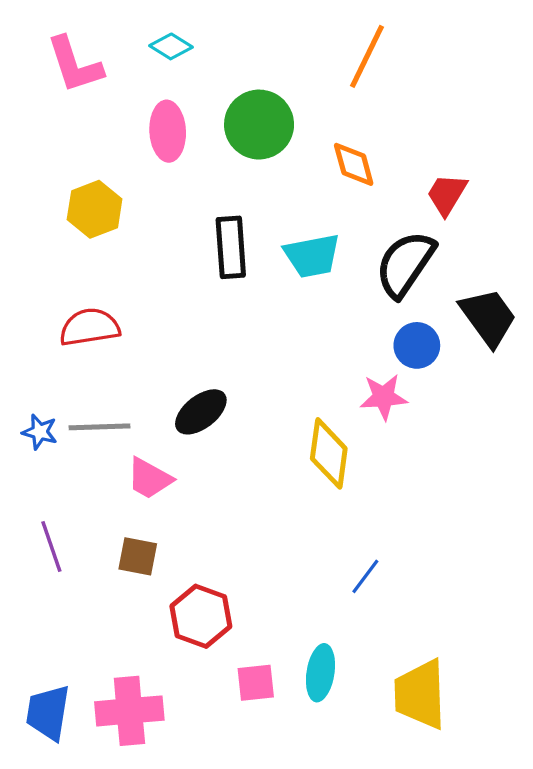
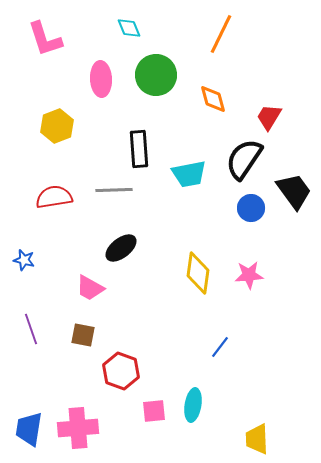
cyan diamond: (171, 46) -> (129, 28), moved, turned 35
cyan trapezoid: (312, 256) -> (189, 174), moved
pink star: (384, 397) -> (249, 275), moved
gray line: (100, 427) -> (114, 190), moved
yellow trapezoid: (420, 694) -> (257, 439), moved, size x0.7

